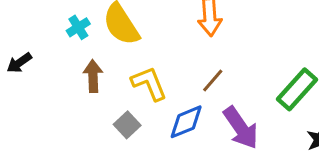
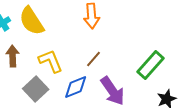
gray square: (127, 125) -> (36, 89), size x1.4

